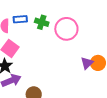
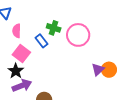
blue rectangle: (20, 19) -> (41, 41), moved, turned 56

